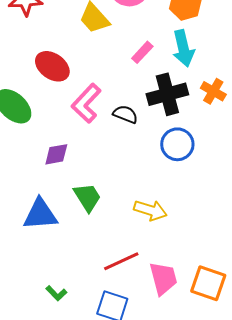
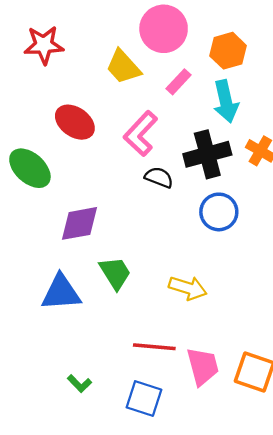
pink rectangle: (142, 52) -> (179, 82), moved
pink L-shape: (86, 103) -> (141, 134), moved
purple diamond: (56, 154) -> (79, 223), size x1.4
red line: (121, 261) -> (154, 347), turned 30

